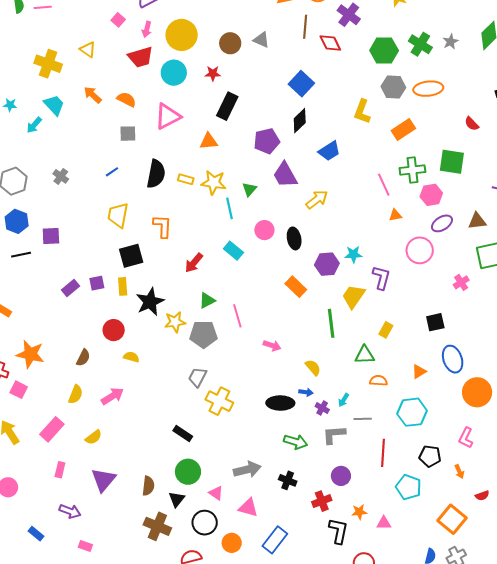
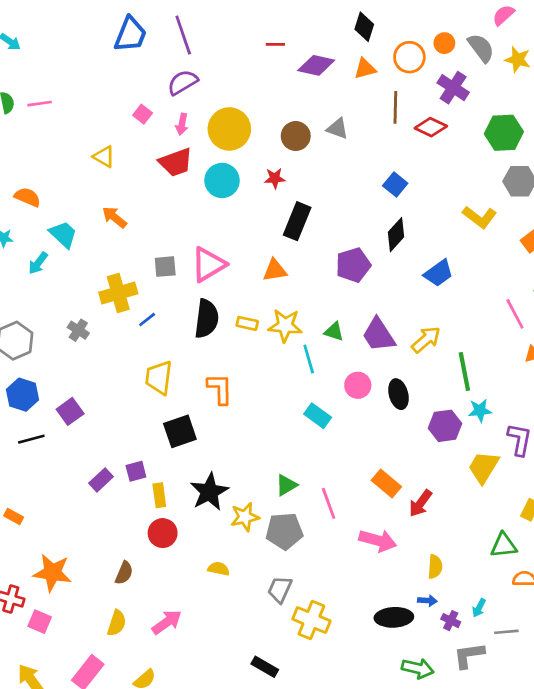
red diamond: (330, 43) -> (431, 127), turned -35
yellow cross: (48, 64) -> (118, 293), moved, turned -32
blue square: (301, 84) -> (395, 185), size x0.7
orange semicircle: (126, 99) -> (27, 197), moved
yellow L-shape: (362, 112) -> (480, 217), turned -70
pink triangle: (168, 116) -> (208, 265), moved
purple trapezoid: (285, 175) -> (379, 335), moved
green triangle: (249, 189) -> (334, 332), turned -49
purple square: (51, 236) -> (70, 411), turned -30
red arrow: (194, 263) -> (420, 503), moved
yellow rectangle: (123, 286) -> (159, 495), moved
orange rectangle: (296, 287) -> (386, 484), moved
green line: (331, 323) -> (464, 371), moved
pink arrow: (272, 346) -> (378, 541), size x1.5
yellow semicircle: (131, 357) -> (219, 569), moved
yellow semicircle: (313, 368) -> (435, 567), turned 48

